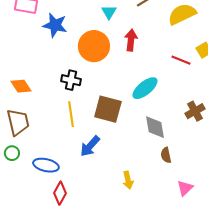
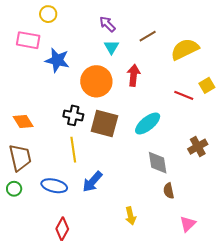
brown square: (108, 109) -> (104, 123), moved
blue ellipse: (46, 165) -> (54, 186), moved

